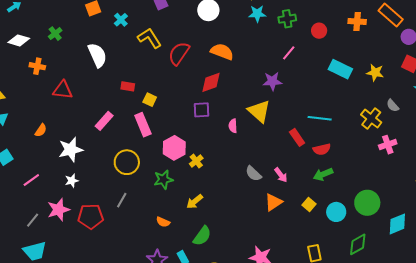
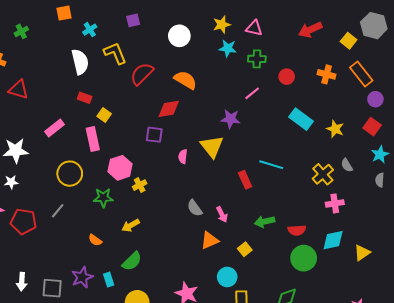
white semicircle: (97, 55) -> (80, 62), moved
red semicircle: (322, 149) -> (297, 230), moved
cyan circle: (336, 212) -> (227, 277), moved
cyan diamond: (397, 224) -> (333, 240), moved

